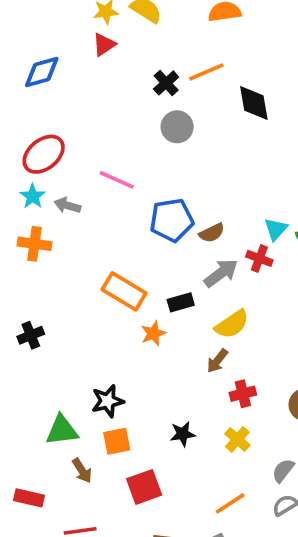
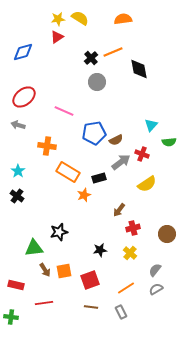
cyan star: (33, 196) -> (18, 171), moved
gray arrow: (67, 205) -> (18, 125), moved
cyan triangle: (276, 229) -> (151, 125), moved
orange cross: (34, 244) -> (47, 146), moved
yellow semicircle: (232, 324) -> (147, 184), moved
black cross: (31, 335) -> (17, 196), turned -32
orange square: (117, 441) -> (64, 271), moved
red square: (144, 487) -> (90, 280), moved

